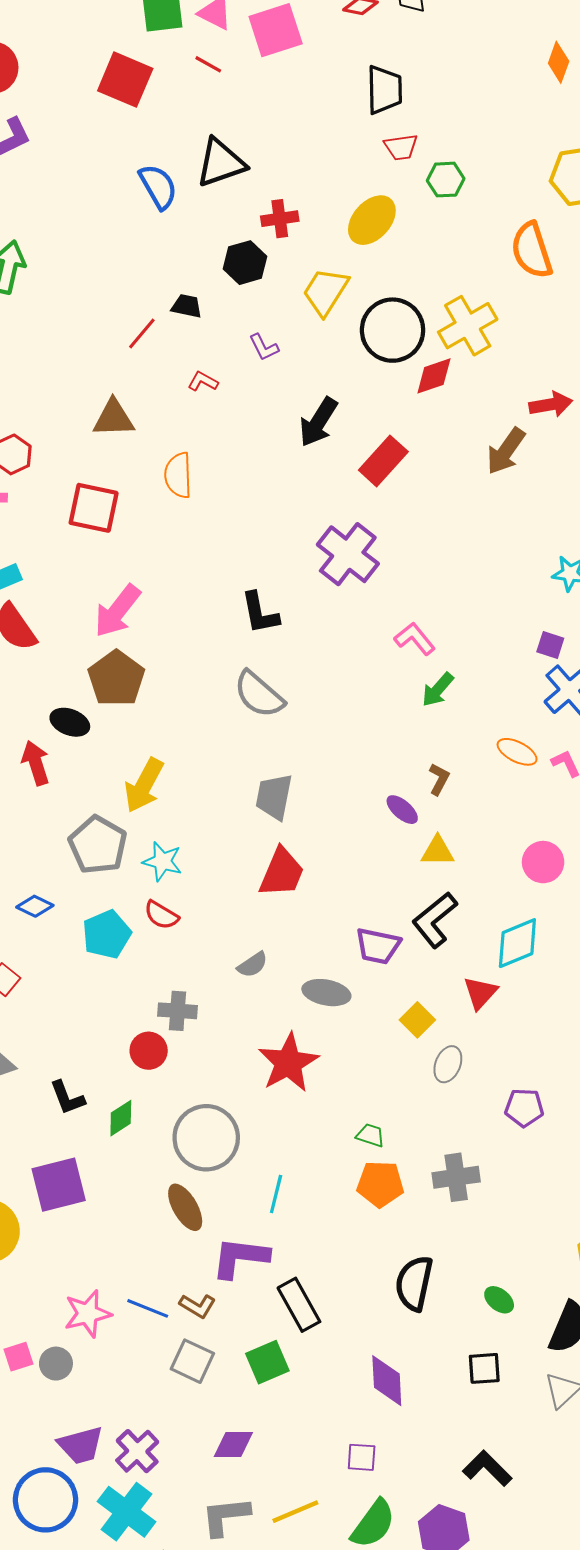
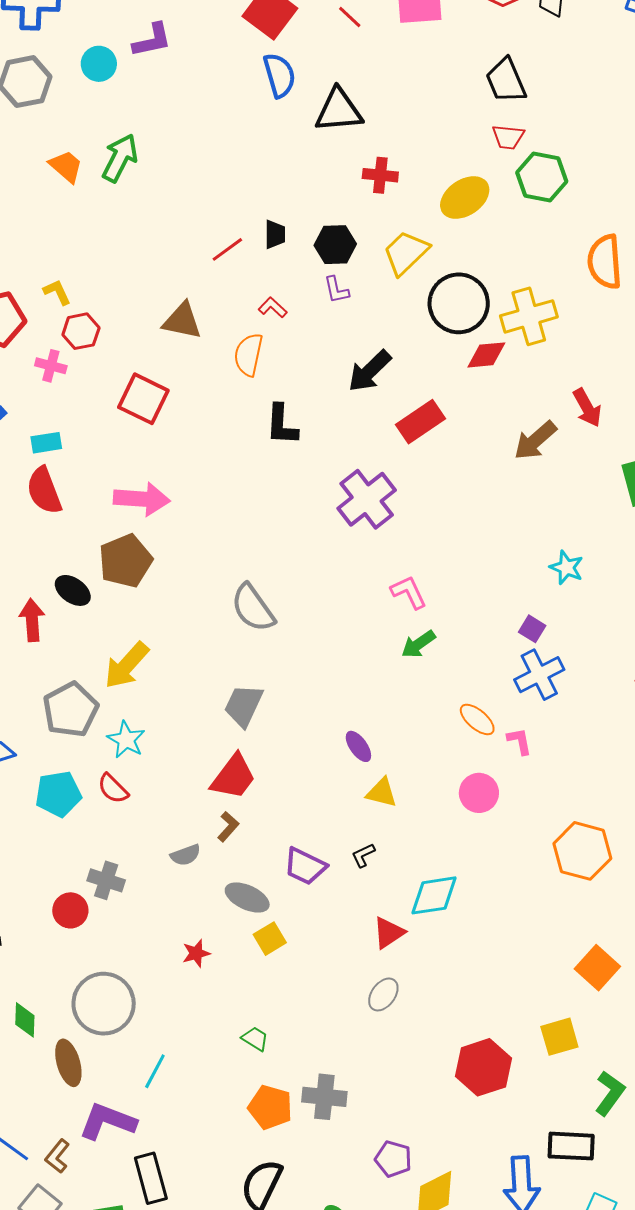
black trapezoid: (384, 90) -> (506, 81), turned 144
green hexagon: (446, 180) -> (542, 177), size x1.4
blue semicircle: (158, 187) -> (280, 75), moved
black hexagon: (245, 263) -> (335, 245), moved
black trapezoid: (187, 306) -> (275, 234), turned 64
red arrow: (551, 404) -> (587, 408), turned 57
orange semicircle: (178, 475) -> (249, 355), moved
pink arrow: (117, 611) -> (142, 499), turned -138
black L-shape: (260, 613) -> (282, 425), moved
brown L-shape: (439, 779) -> (228, 827), moved
pink circle: (543, 862) -> (479, 793), moved
black L-shape: (435, 920) -> (363, 855), size x0.5
yellow square: (417, 1020) -> (270, 939), moved
red star: (288, 1063) -> (196, 953), size x0.5
gray ellipse: (448, 1064) -> (383, 994), moved
purple pentagon: (524, 1108) -> (393, 1159), moved
green diamond: (121, 1118) -> (25, 1020), moved, turned -69
orange pentagon: (380, 1184) -> (270, 1107), moved
brown L-shape: (198, 1306) -> (57, 1156), turned 84

